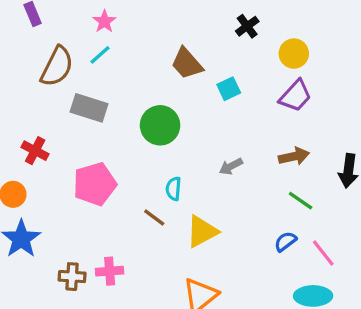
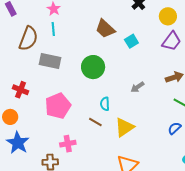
cyan line: (100, 55) -> (53, 29), turned -48
pink cross: (110, 271) -> (68, 144), moved

